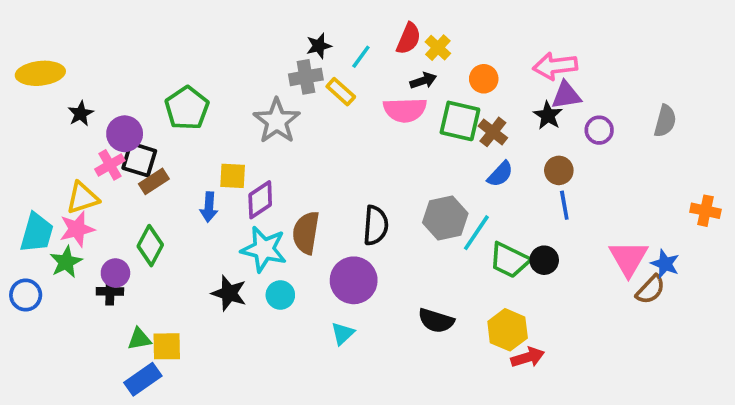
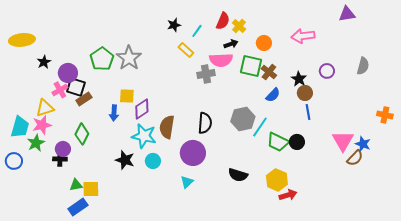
gray cross: (306, 77) -> (206, 74), moved
purple triangle: (566, 95) -> (347, 14), moved
black star: (548, 115) -> (299, 79), moved
gray star: (277, 121) -> (129, 58), moved

